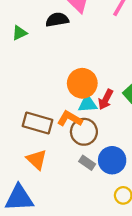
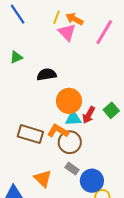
black semicircle: (57, 20) -> (47, 74), moved
orange triangle: (37, 160) -> (43, 179), moved
blue circle: (112, 160) -> (92, 181), moved

